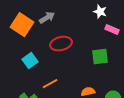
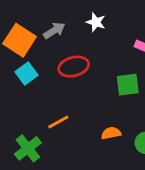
white star: (100, 12) -> (96, 22), moved
cyan square: (30, 61) -> (26, 74), moved

